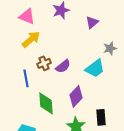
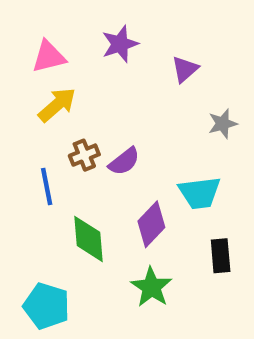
pink triangle: (27, 16) -> (49, 57), turned -36
cyan trapezoid: (95, 68) -> (200, 193), moved, turned 30
black rectangle: (101, 117) -> (221, 256), moved

